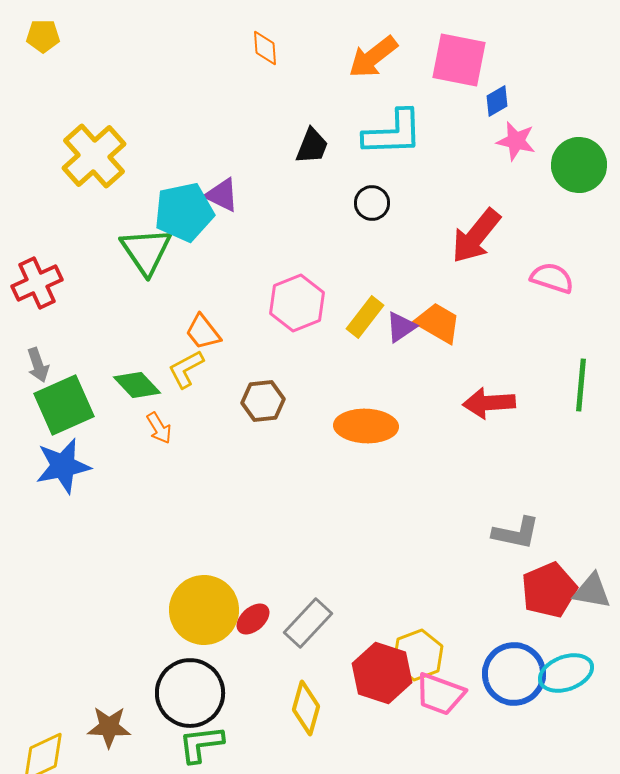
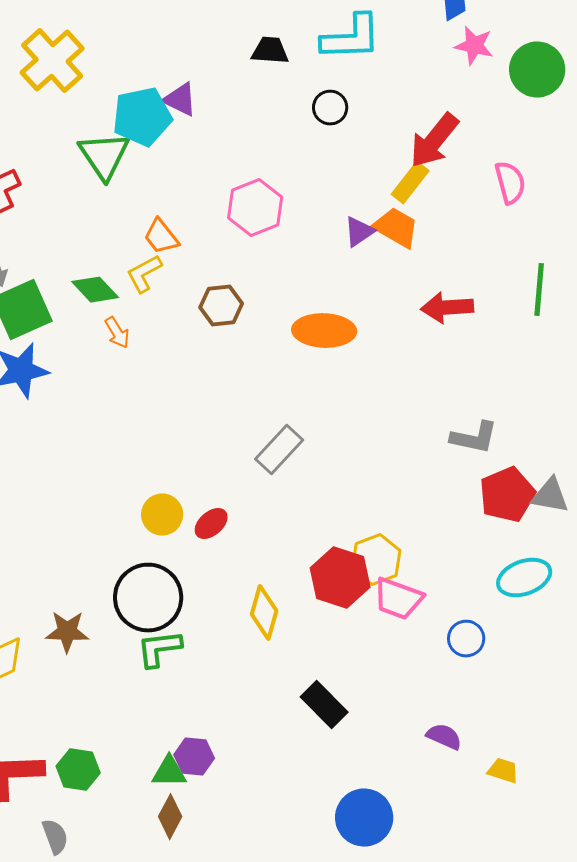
black trapezoid: (312, 146) -> (270, 51), turned -108
pink semicircle: (552, 278) -> (510, 183), turned 57
yellow rectangle: (365, 317) -> (410, 183), moved
yellow circle: (204, 610) -> (162, 515), size x0.6
gray rectangle: (308, 623) -> (279, 450), moved
blue circle: (514, 674) -> (466, 639), moved, size x0.6

